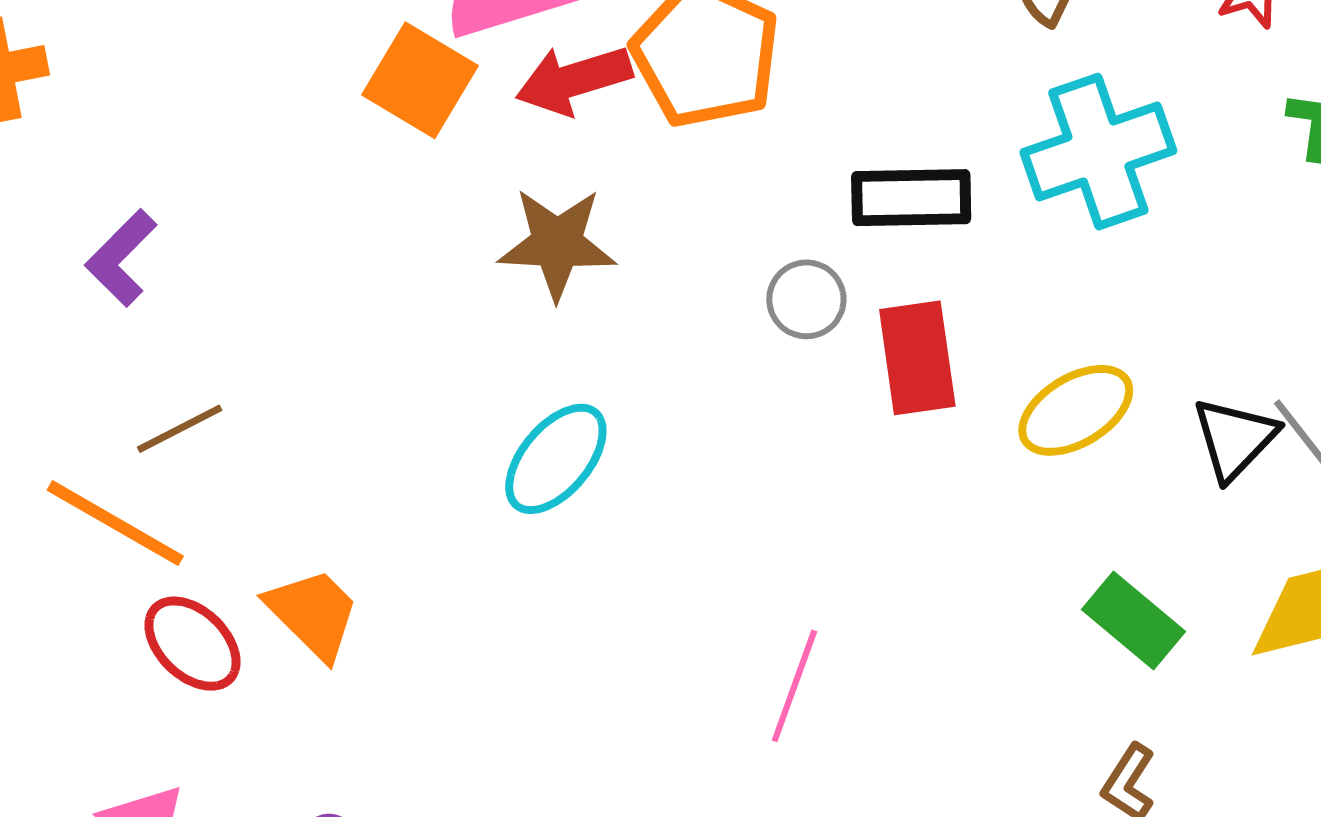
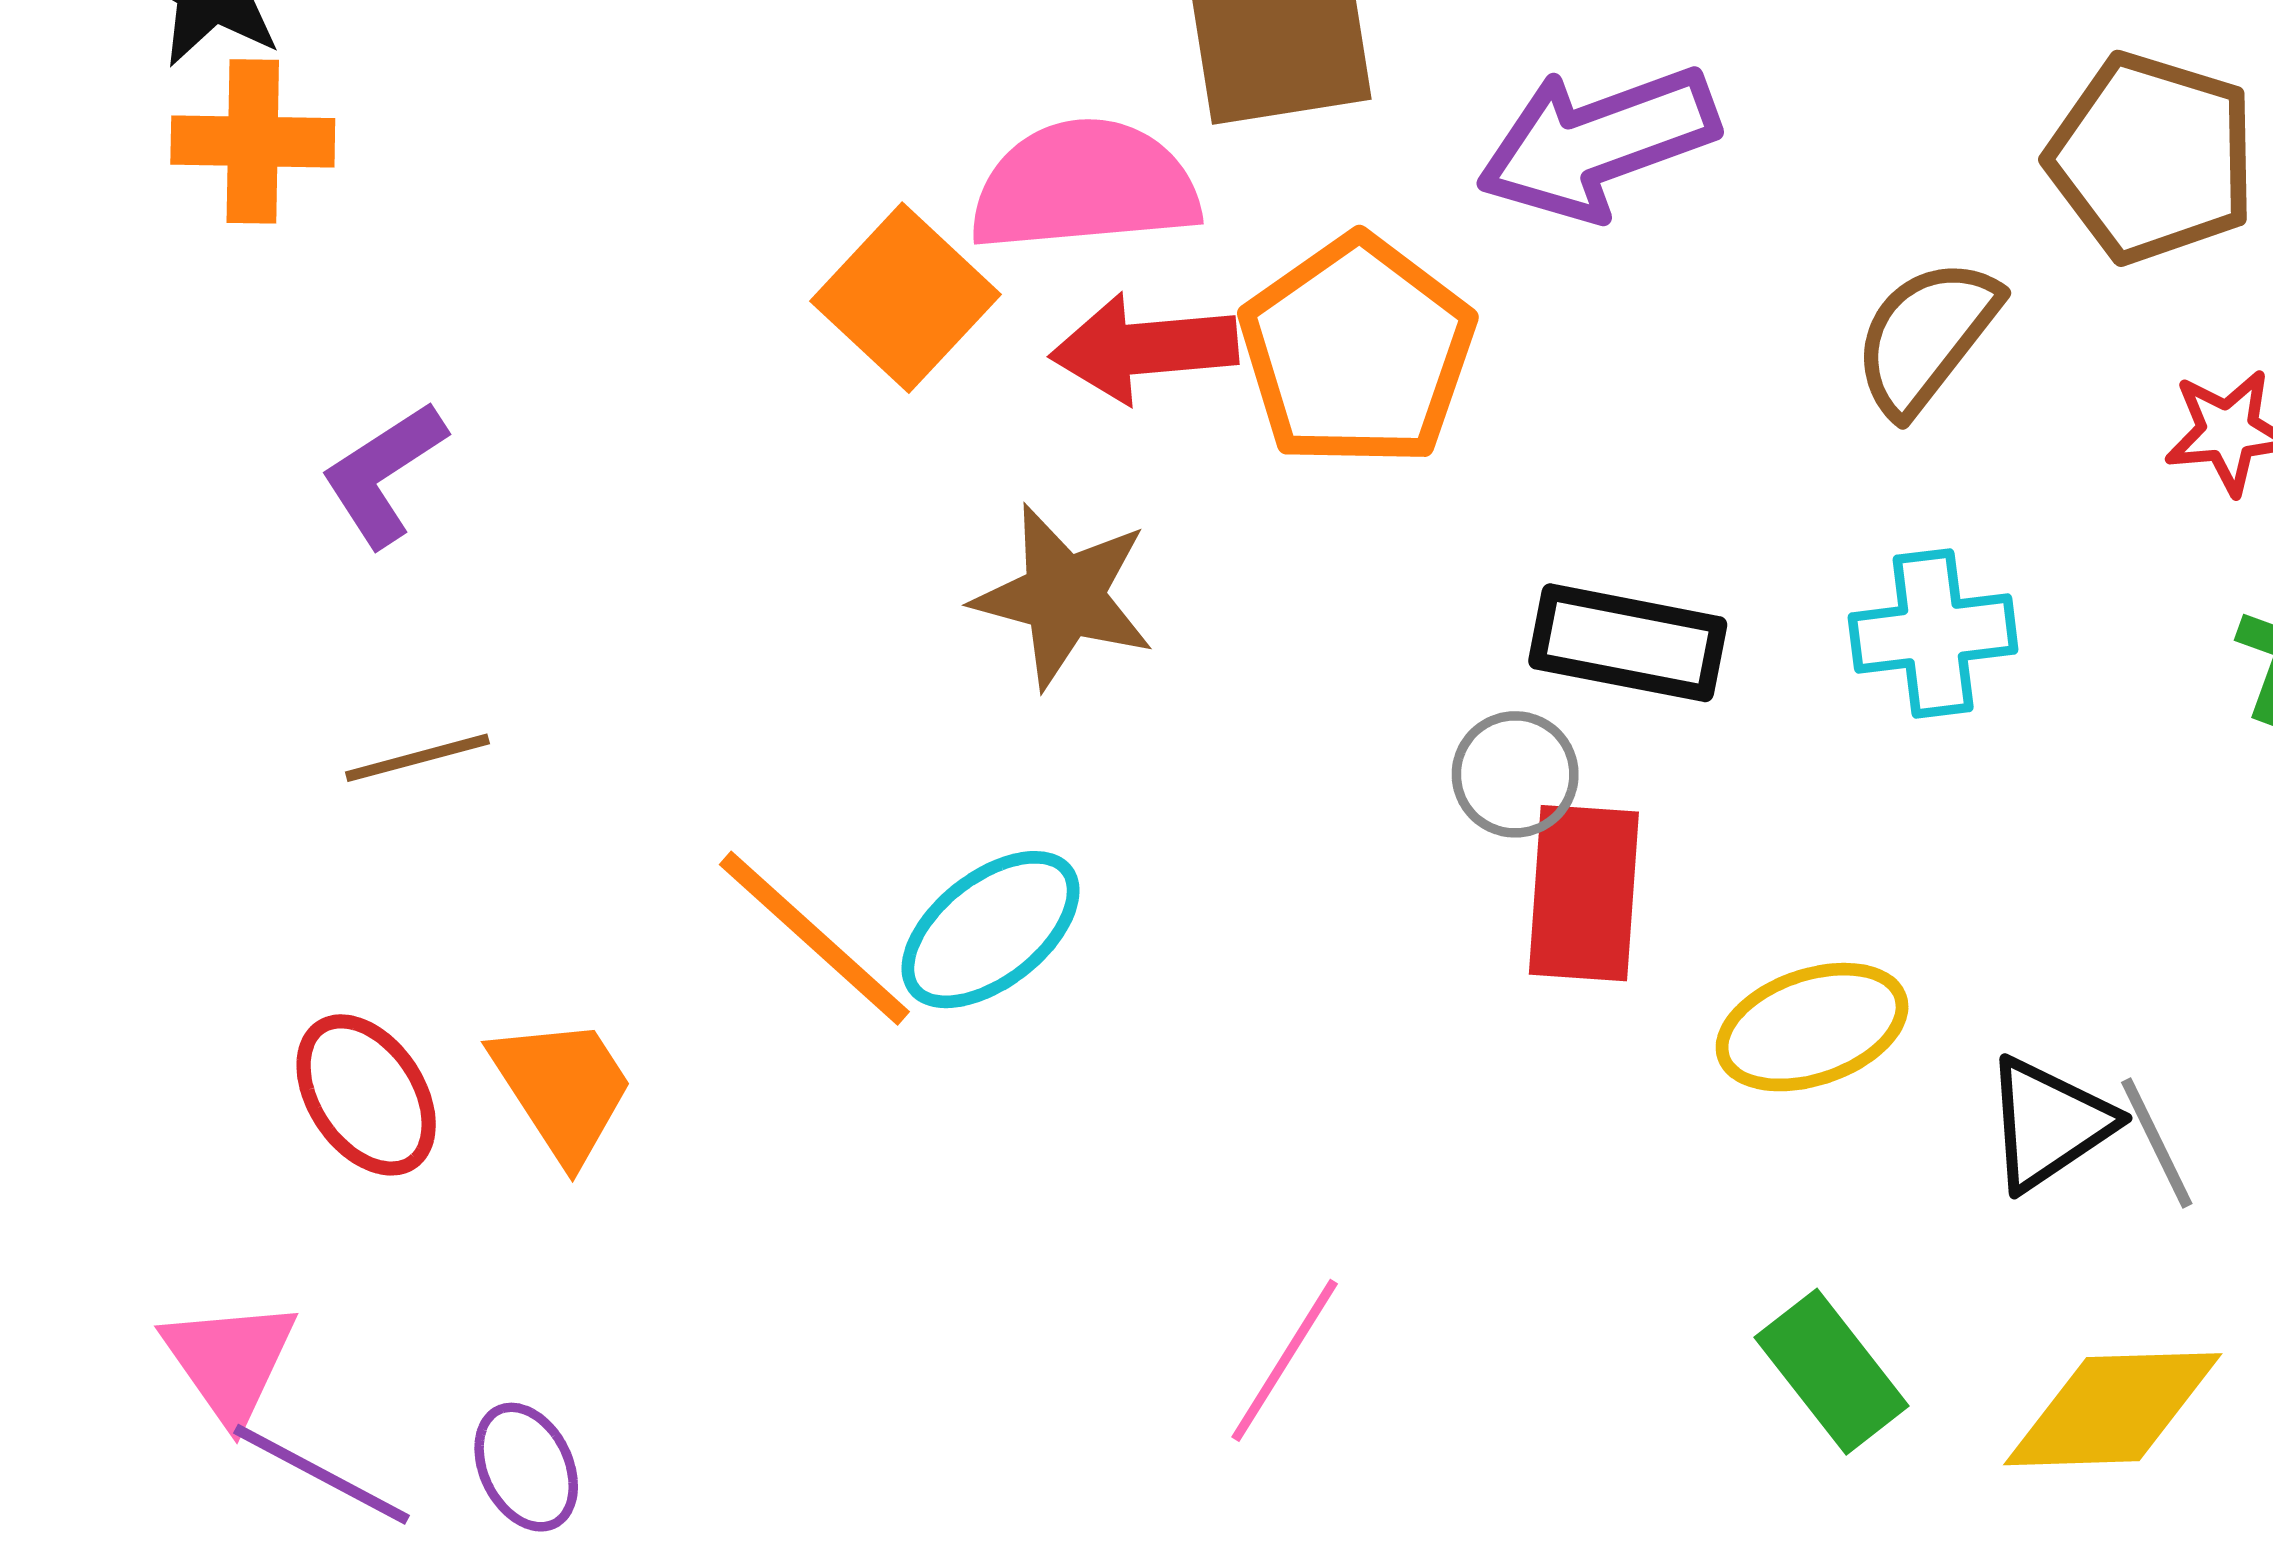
cyan cross: (1098, 152) -> (1933, 633), size x0.7
gray circle: (806, 299) -> (1515, 774), moved
orange line: (115, 523) -> (814, 938), moved

